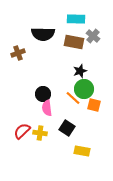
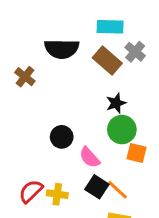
brown rectangle: (74, 42) -> (107, 61), turned 30
brown cross: (18, 53) -> (25, 77), turned -32
orange line: (73, 98) -> (117, 190), moved
pink semicircle: (47, 108) -> (90, 157), moved, turned -35

